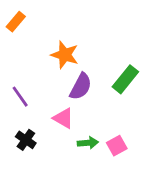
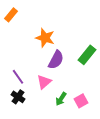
purple line: (20, 97) -> (18, 77), moved
pink triangle: (63, 118) -> (44, 82), turned 49
green arrow: (88, 143) -> (61, 99), turned 128

